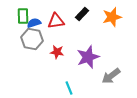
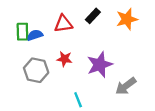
green rectangle: (23, 16) -> (22, 32), moved
blue semicircle: (34, 23) -> (35, 35), moved
gray hexagon: (32, 39) -> (36, 70), moved

